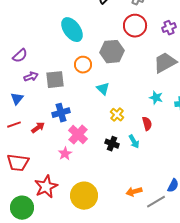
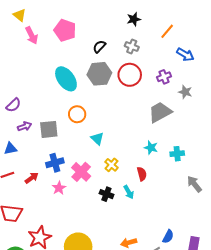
gray hexagon: (112, 52) -> (99, 74), moved
blue triangle: (17, 99) -> (10, 149), turned 40
pink cross: (78, 135) -> (81, 172), moved
pink star: (65, 154) -> (59, 188), moved

